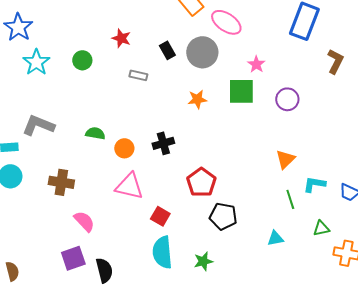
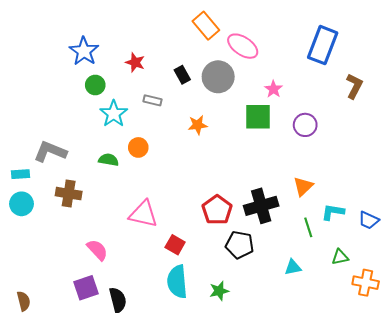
blue star: (18, 27) -> (84, 51), moved
cyan star: (36, 62) -> (114, 114), moved
orange star: (197, 99) -> (198, 125), moved
black cross: (163, 143) -> (261, 206), moved, size x1.5
orange circle: (124, 148) -> (138, 147), moved
brown cross: (61, 182) -> (69, 194), moved

